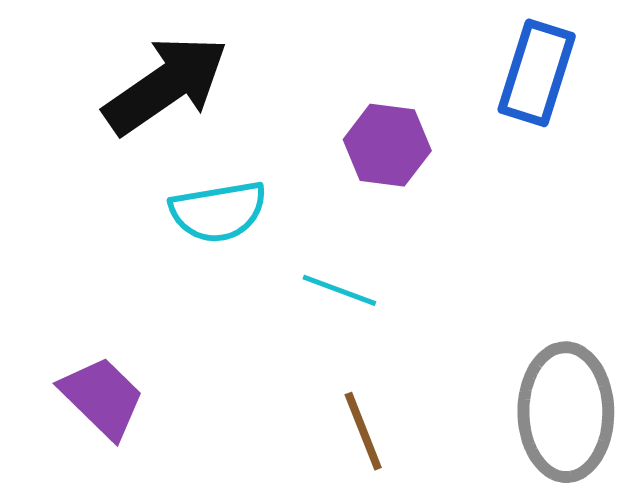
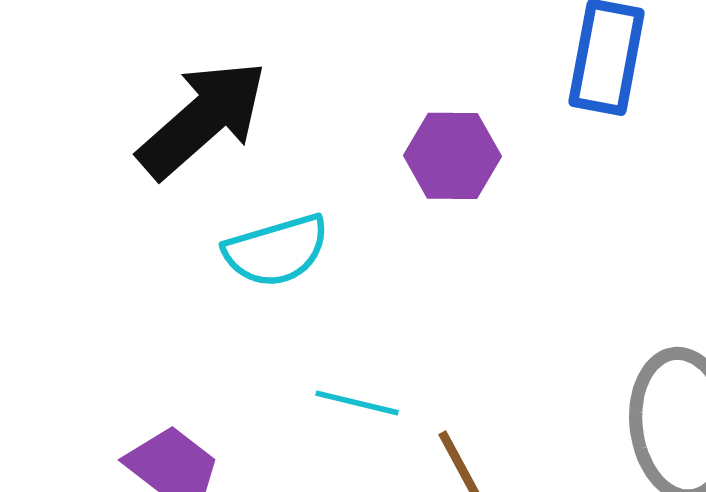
cyan line: (339, 290) -> (357, 403), moved

